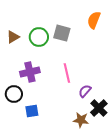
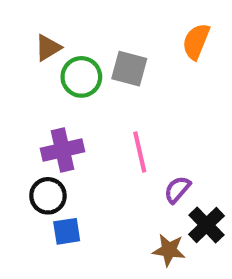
brown triangle: (13, 37) -> (48, 48), moved
black circle: (14, 94) -> (48, 196), moved

